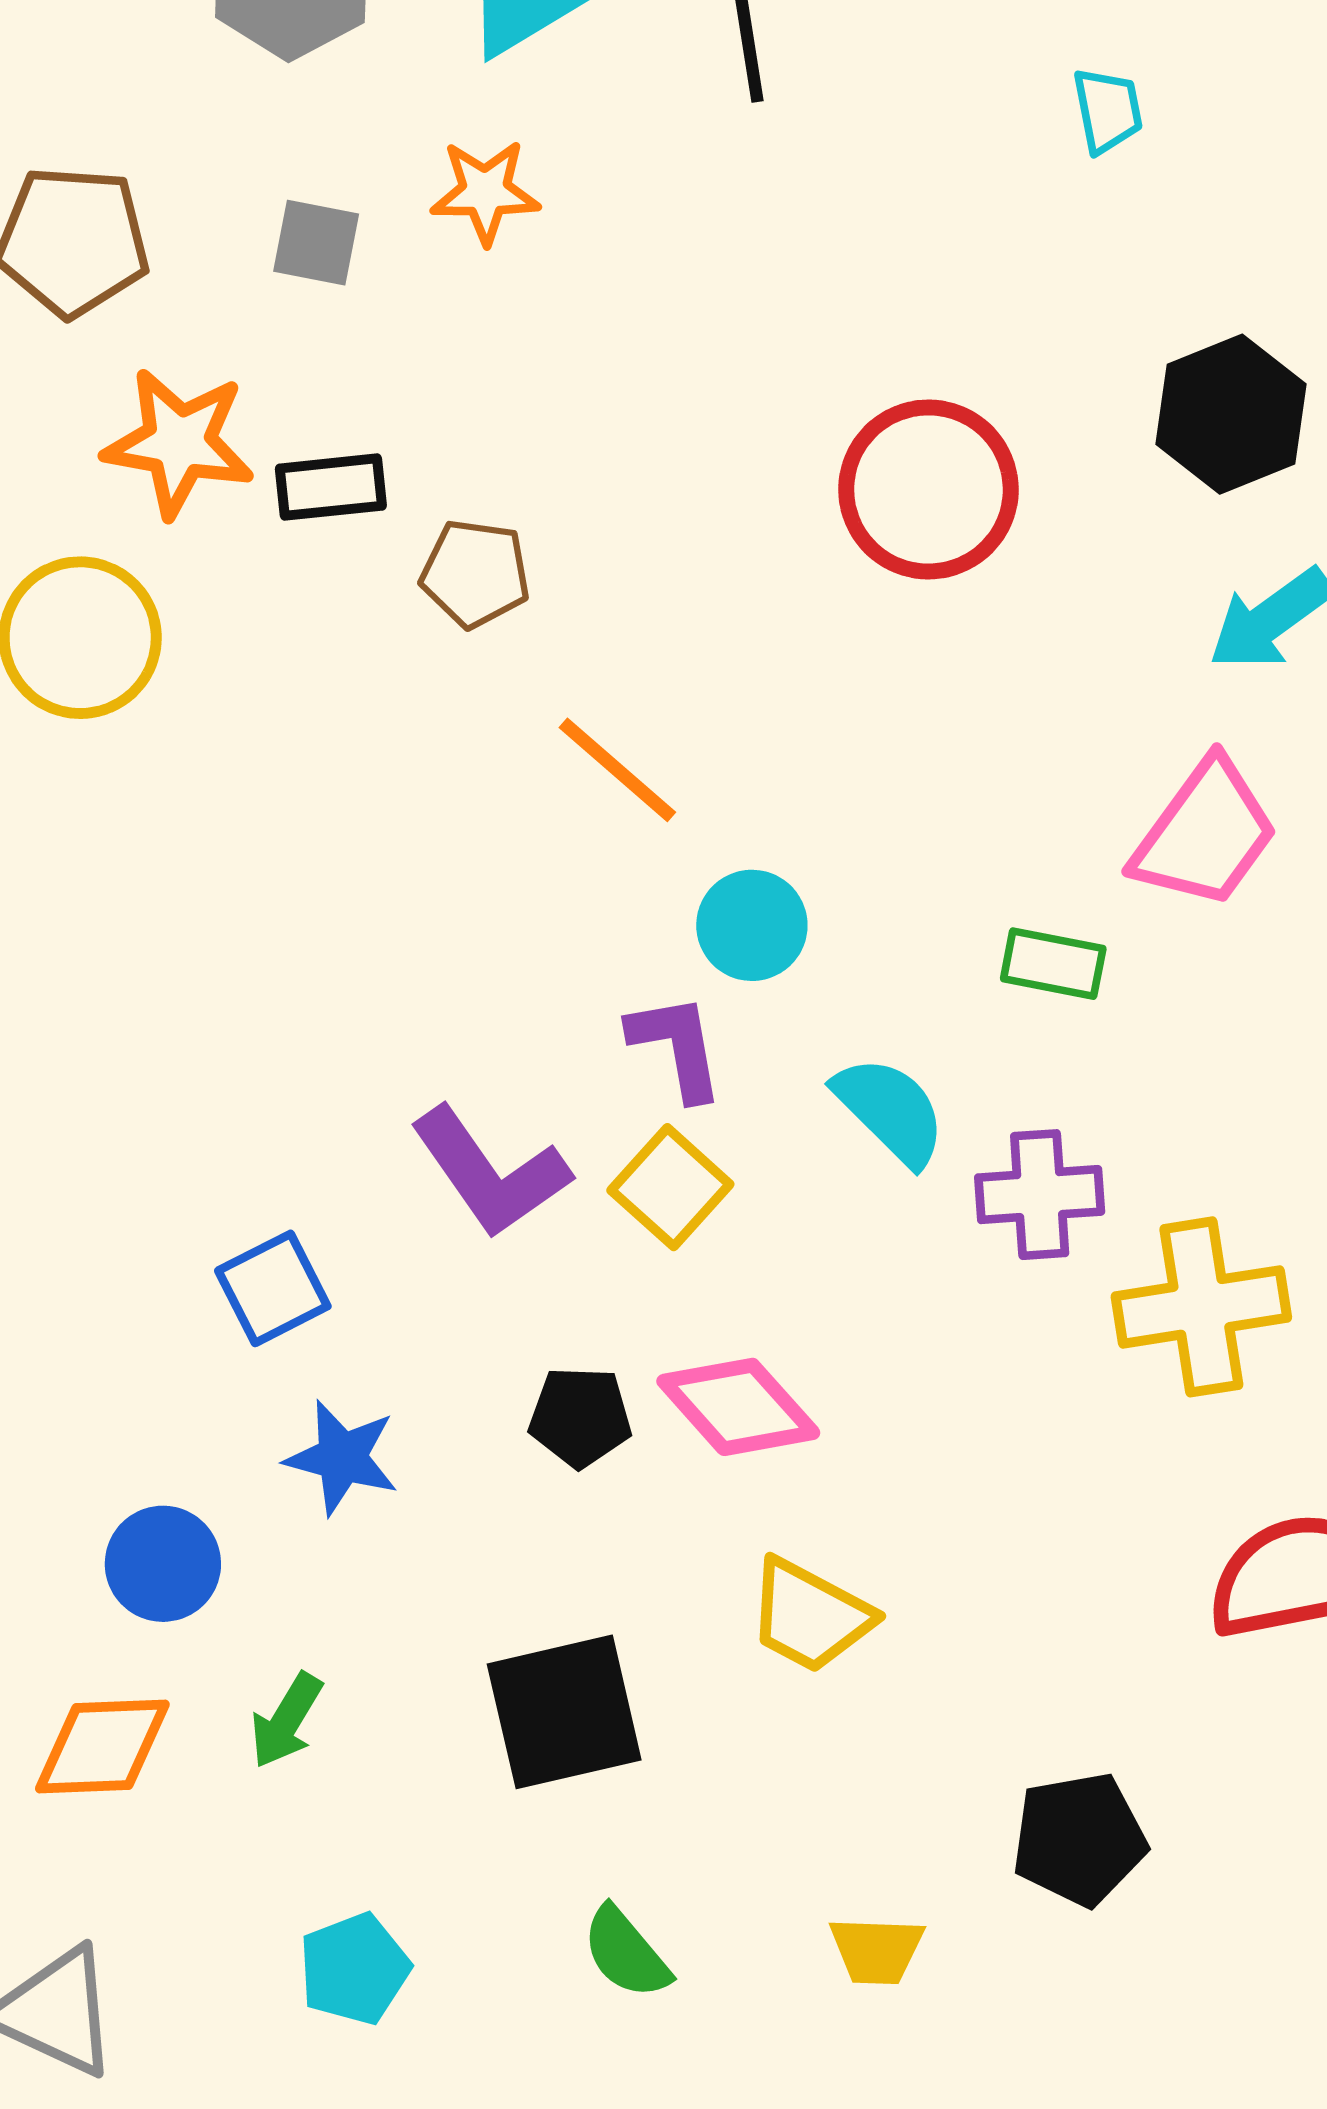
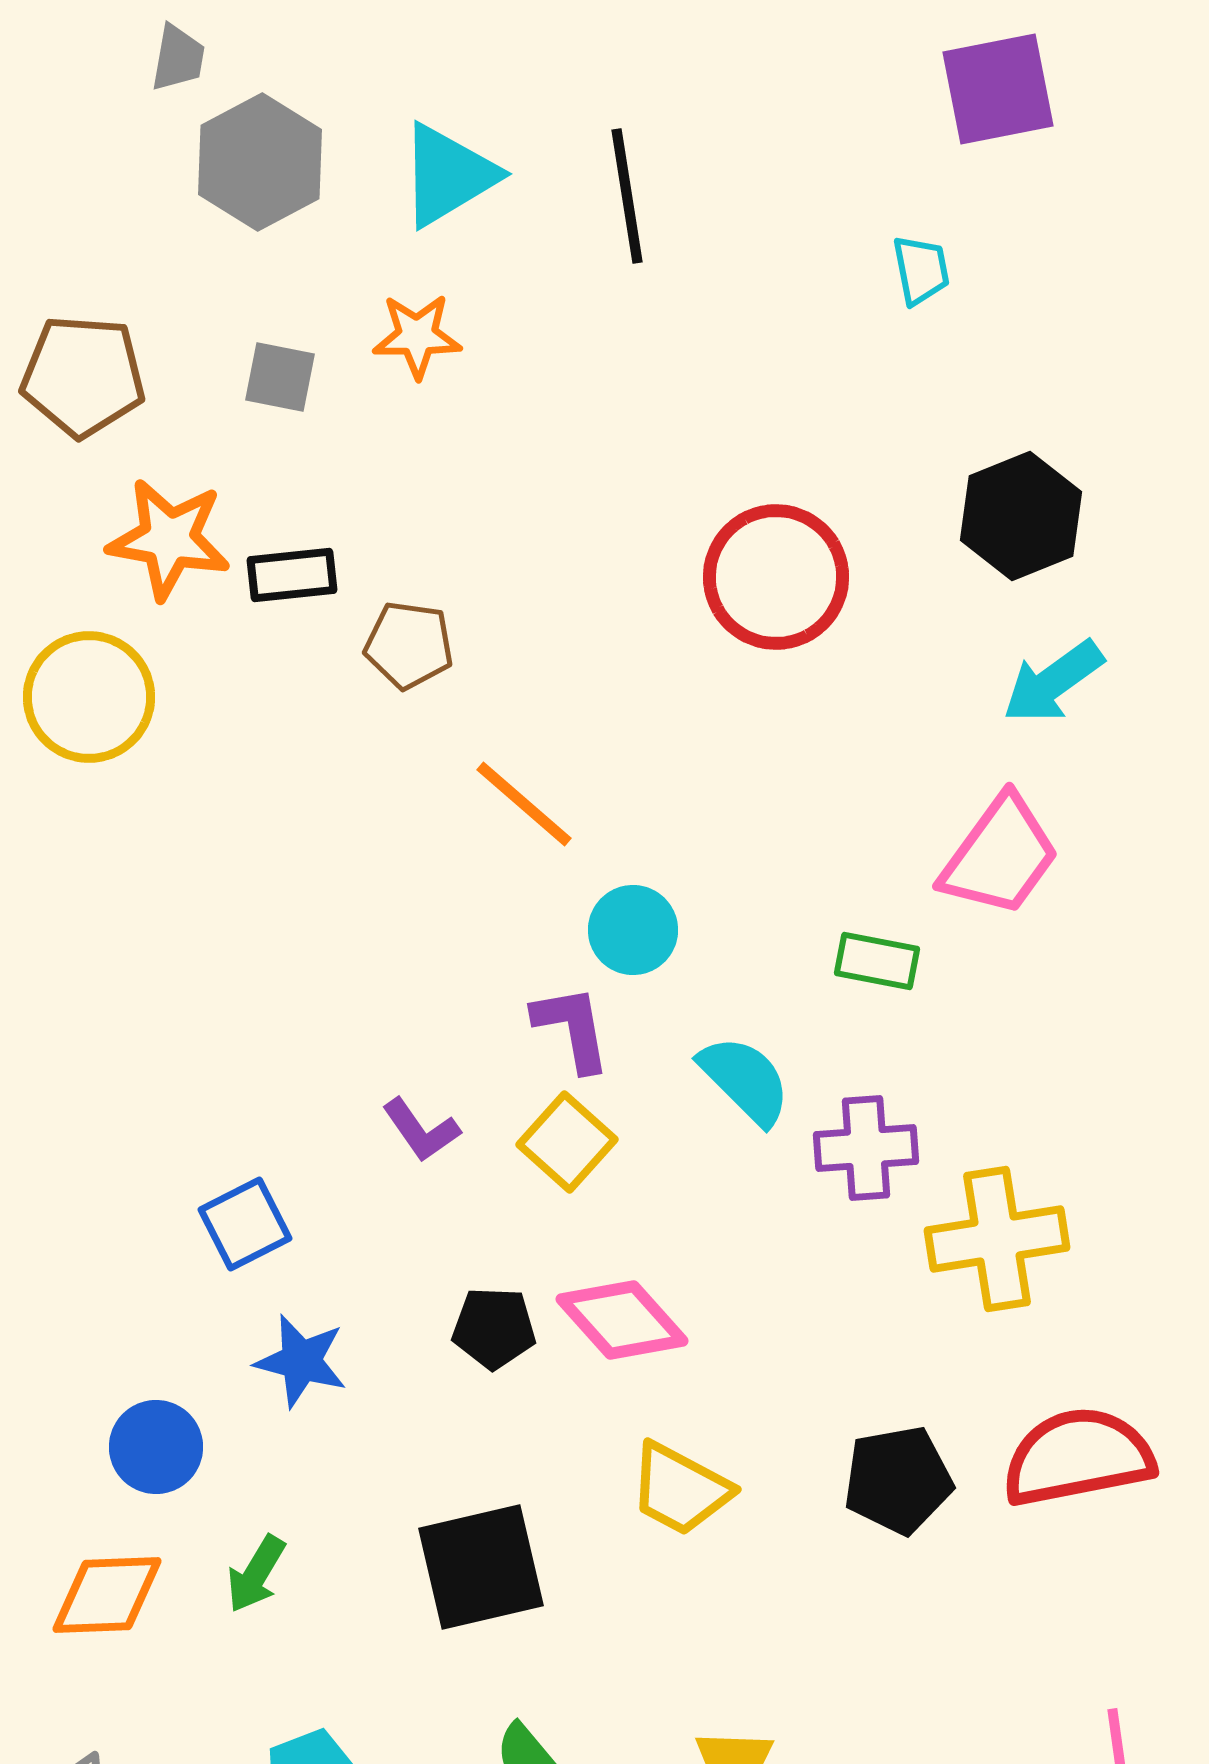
purple L-shape: (490, 1172) -> (421, 1130), size x0.6
black pentagon: (1079, 1839) -> (898, 1480), moved

